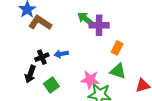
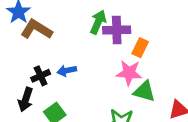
green arrow: (86, 19) -> (98, 22), turned 78
orange rectangle: (117, 48) -> (140, 48), moved
pink star: (90, 80) -> (129, 73), moved

